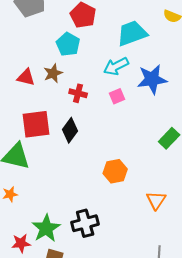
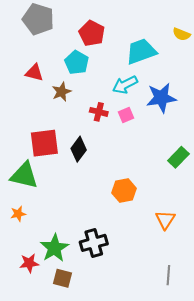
red triangle: (26, 77) -> (34, 73), moved
red cross: (78, 93) -> (99, 112), moved

